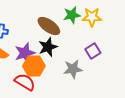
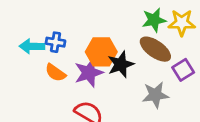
brown ellipse: (49, 26) -> (155, 49), moved
orange hexagon: (34, 66) -> (101, 52), moved

